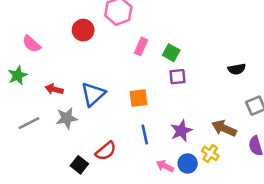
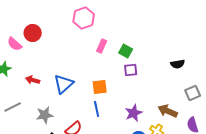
red circle: (83, 30) -> (33, 33), moved
gray star: (67, 118) -> (45, 115), moved
blue line: (145, 135) -> (97, 109), moved

